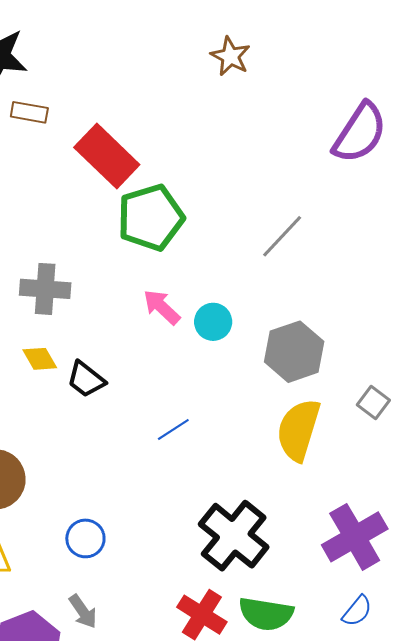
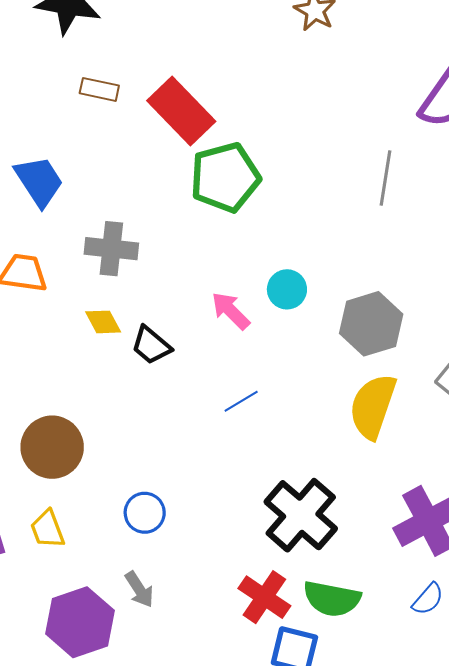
brown rectangle: (29, 112) -> (99, 89), moved
gray line: (282, 236) -> (386, 178), moved, turned -36
pink arrow: (162, 307) -> (231, 311), moved

